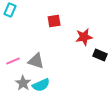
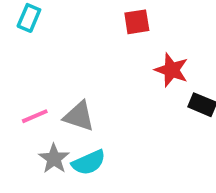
red square: (54, 21) -> (137, 22), moved
red star: (84, 37) -> (171, 70), turned 30

